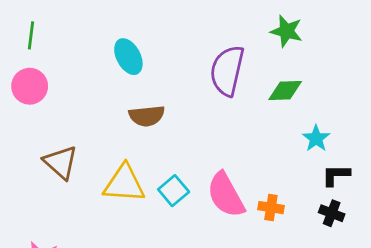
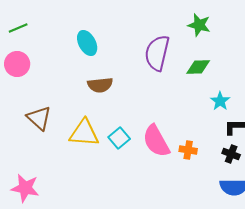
green line: (31, 35) -> (18, 28), turned 60

